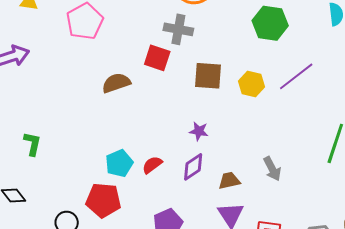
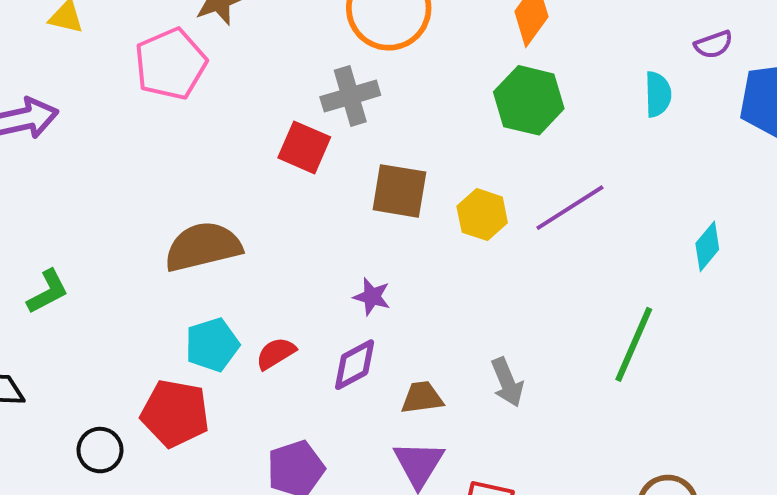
gray cross: (178, 29) -> (350, 96), turned -32
brown semicircle: (116, 83) -> (203, 247), moved, size x1.4
green L-shape: (32, 144) -> (48, 292), turned 45

